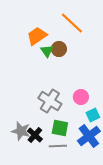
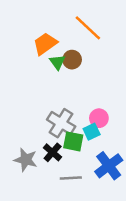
cyan square: (93, 115) -> (92, 132), moved
green square: (60, 128) -> (73, 141), moved
black cross: (35, 135) -> (53, 152), moved

